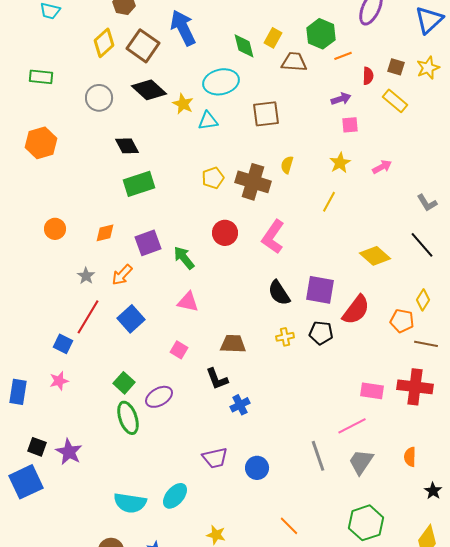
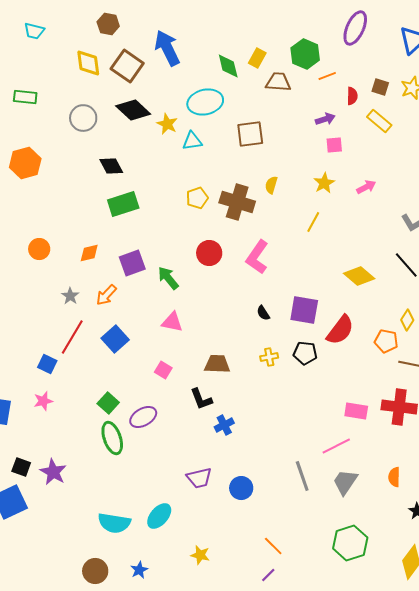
yellow diamond: (104, 43) -> (88, 63), turned -56
black semicircle: (279, 293) -> (263, 313), size x0.6

